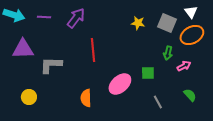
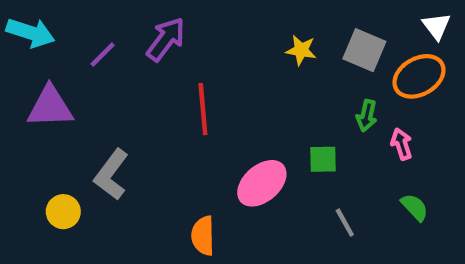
white triangle: (191, 12) -> (436, 26), moved
purple line: (44, 17) -> (103, 55), moved, turned -48
gray L-shape: (51, 65) -> (111, 175), moved, turned -55
pink arrow: (184, 66) -> (402, 144), turned -80
orange semicircle: (86, 98) -> (203, 236), moved

